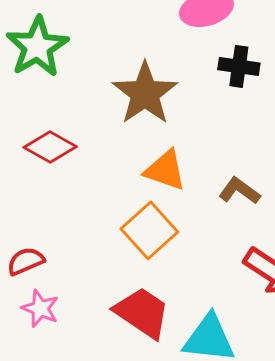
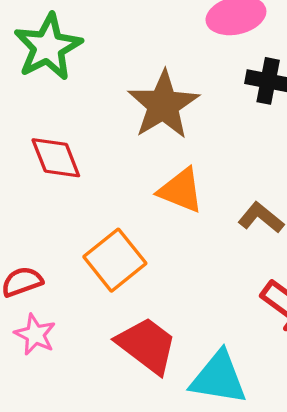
red diamond: (50, 147) -> (56, 158), turned 36
orange square: (149, 230) -> (115, 260), moved

